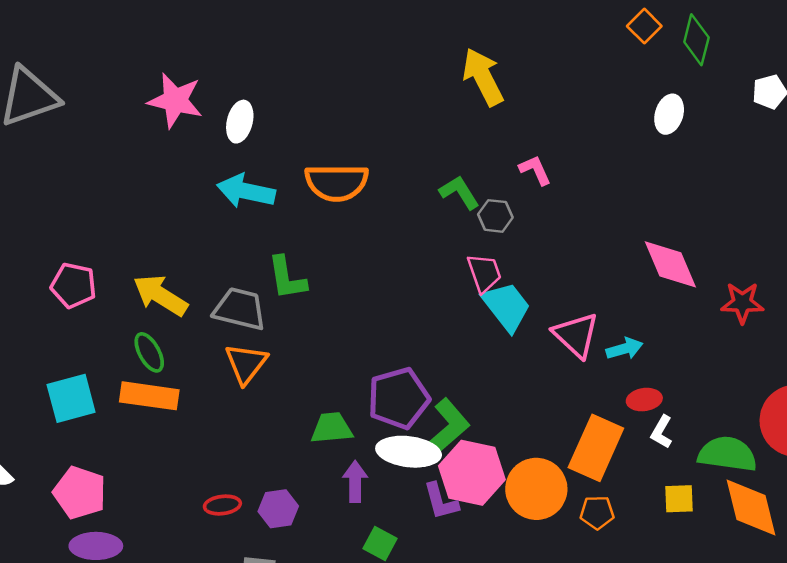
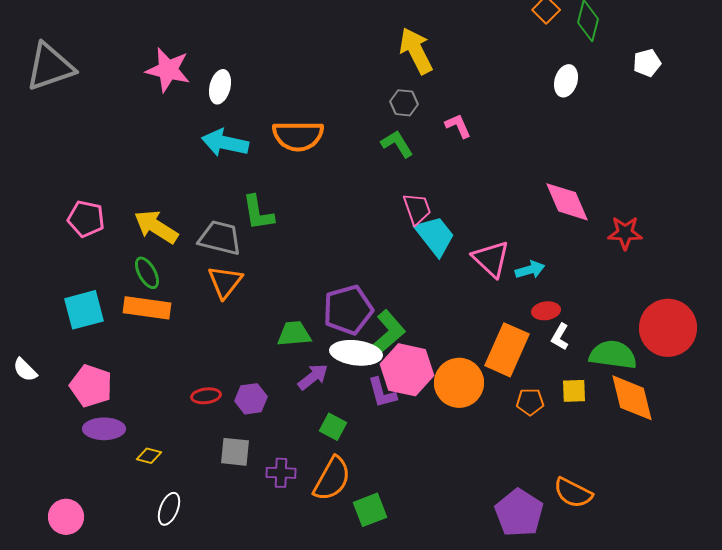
gray hexagon: (495, 216) -> (404, 103), moved
purple arrow: (355, 481) -> (313, 377), turned 52
orange pentagon: (597, 512) -> (530, 402), moved

